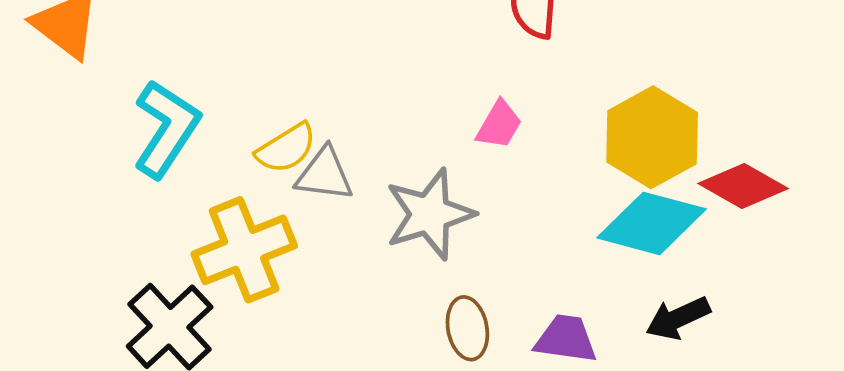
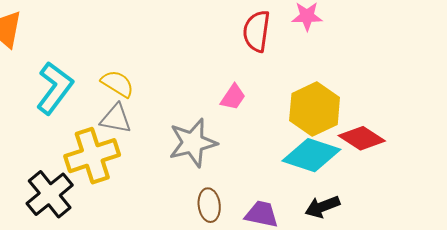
yellow semicircle: (286, 148) -> (117, 84), moved, turned -120
gray triangle: (324, 174) -> (116, 119), moved

